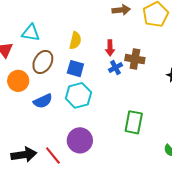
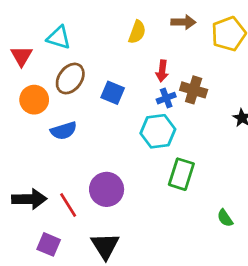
yellow semicircle: (75, 40) -> (137, 32), moved
cyan hexagon: (78, 95) -> (158, 131), moved

